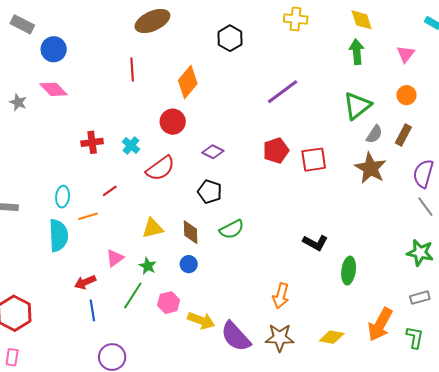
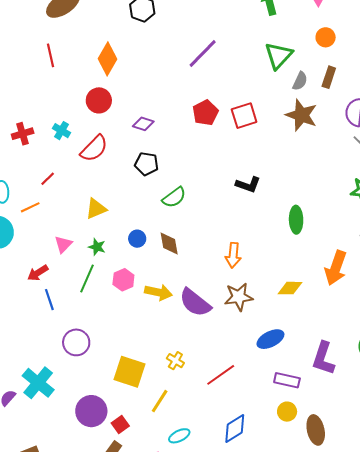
brown diamond: (191, 232) -> (169, 243), moved
black L-shape: (315, 243) -> (248, 185), moved

